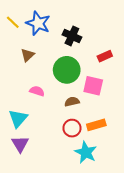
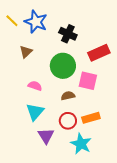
red rectangle: (105, 56) -> (99, 53), size x1.5
cyan triangle: (18, 119) -> (35, 112), moved
purple triangle: (20, 144) -> (46, 136), moved

